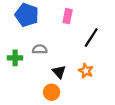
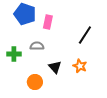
pink rectangle: (68, 16) -> (48, 22), moved
orange circle: (52, 92) -> (35, 82), moved

